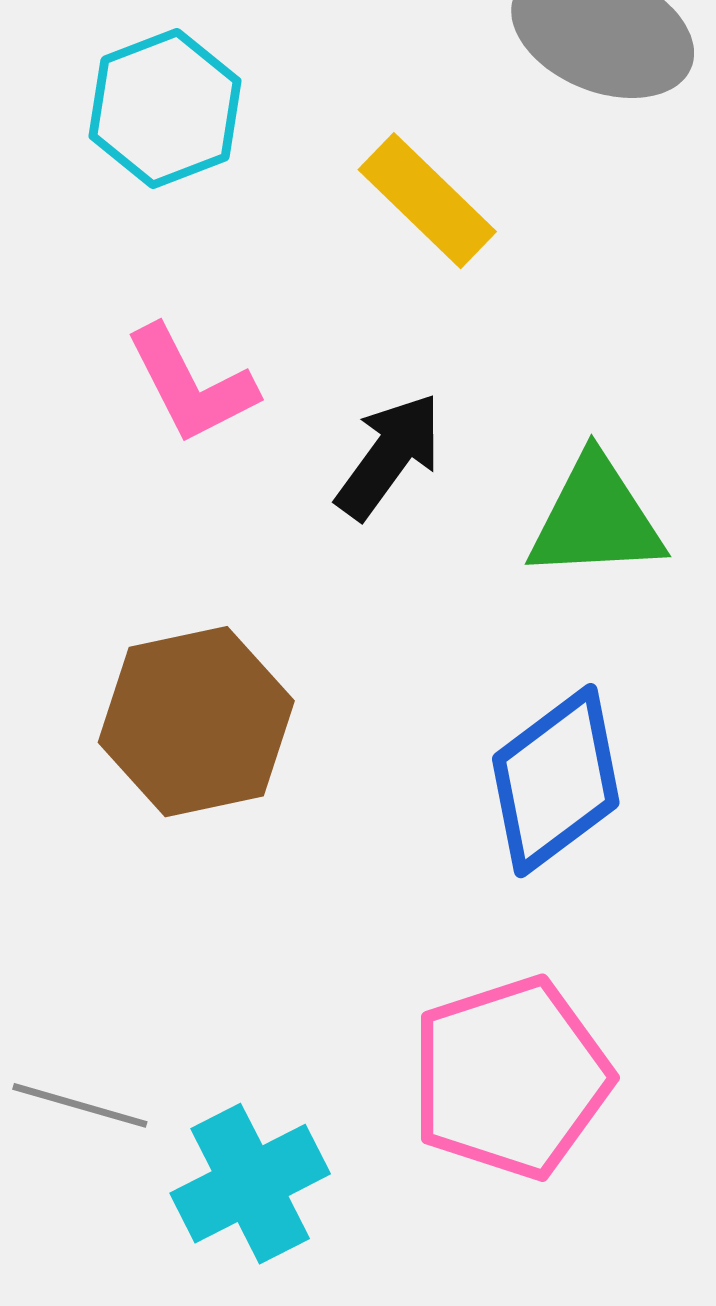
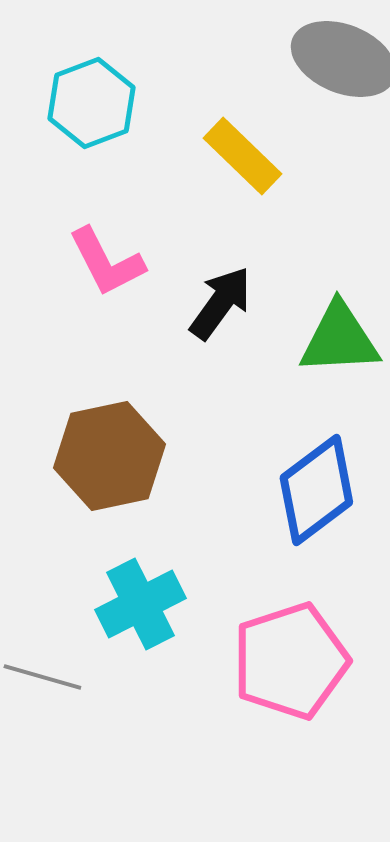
cyan cross: (250, 1184) -> (140, 604), moved

